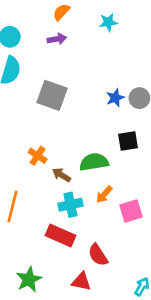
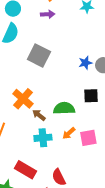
orange cross: (38, 156) -> (23, 99), size x1.5
pink square: (131, 211) -> (88, 138), moved
red rectangle: (61, 236) -> (25, 170), moved

